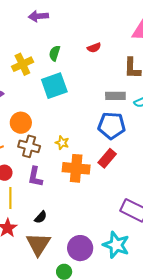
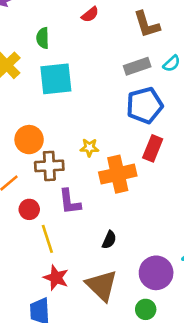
cyan square: (54, 86) -> (56, 79), turned 32
black semicircle: (41, 217) -> (109, 240), moved

